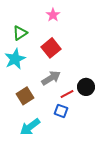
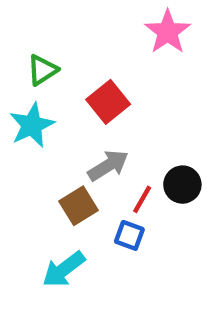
pink star: (53, 15) -> (168, 32), moved, size x1.5
red line: (67, 94) -> (142, 199), turned -32
brown square: (25, 96) -> (78, 206), moved

